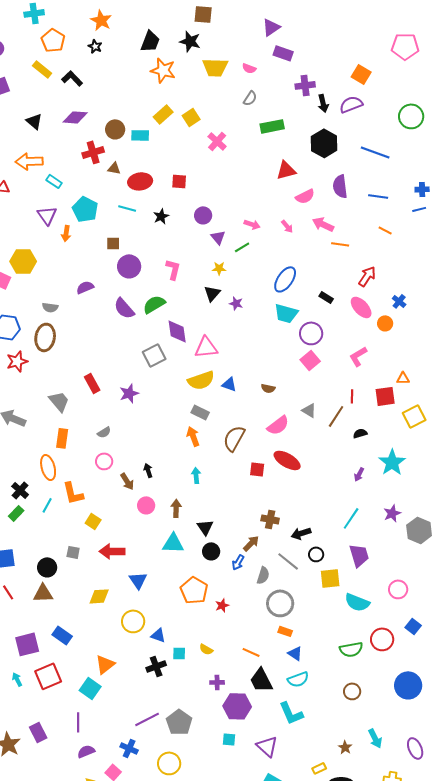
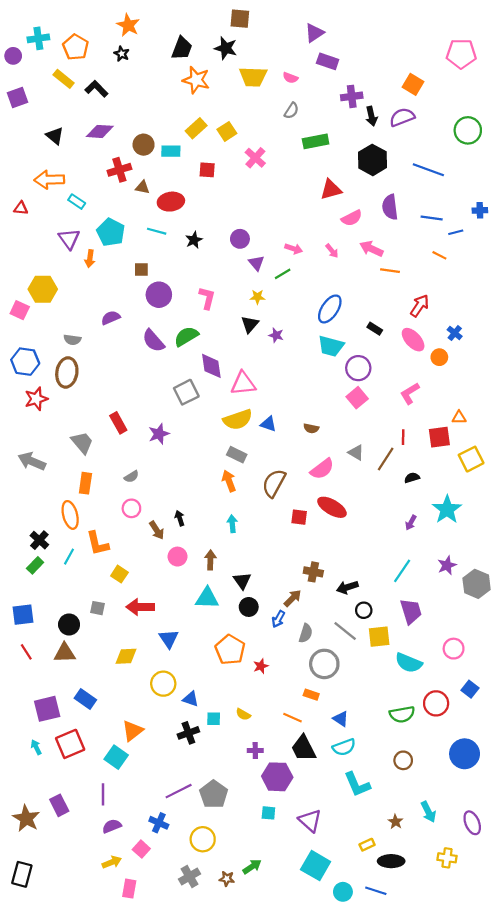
cyan cross: (34, 13) -> (38, 38), moved
red square: (179, 181) -> (207, 170), moved
blue line: (419, 209) -> (456, 232), moved
gray line: (288, 561) -> (345, 631), moved
orange rectangle: (285, 631) -> (311, 695), moved
cyan L-shape: (291, 713) -> (357, 784), moved

